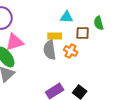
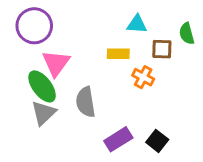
pink triangle: (15, 42) -> (56, 63), turned -36
gray semicircle: (50, 50) -> (86, 102), moved

